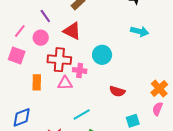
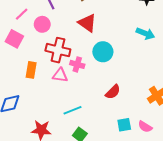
red triangle: (72, 31) -> (87, 23), moved
red semicircle: (117, 91) -> (113, 92), turned -70
pink semicircle: (158, 109) -> (145, 127), moved, turned -88

